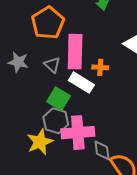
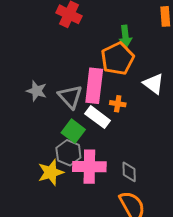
orange pentagon: (48, 23) -> (118, 59), moved
gray triangle: (52, 65) -> (70, 97), size x1.5
gray diamond: (102, 150) -> (129, 172), moved

